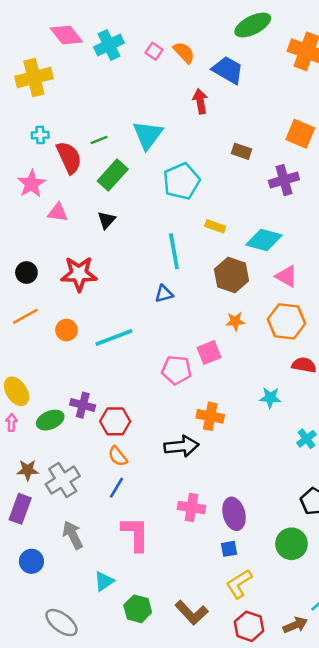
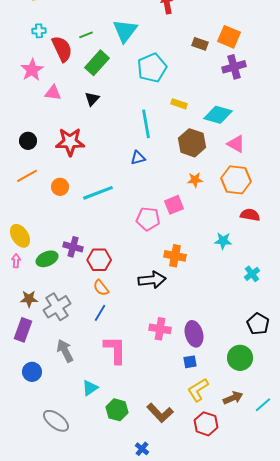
orange square: (300, 134) -> (229, 37), moved
brown arrow: (295, 625) -> (233, 398), moved

